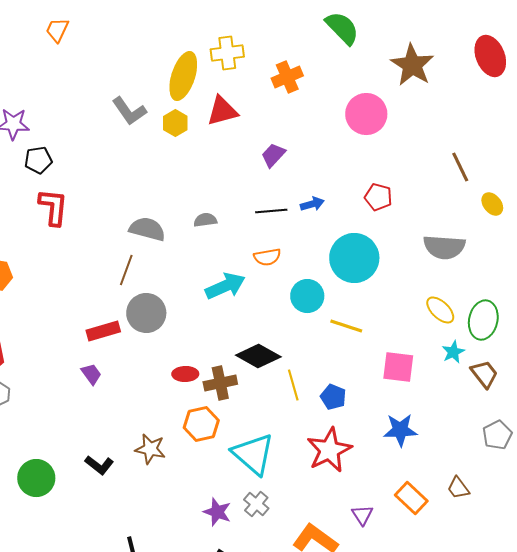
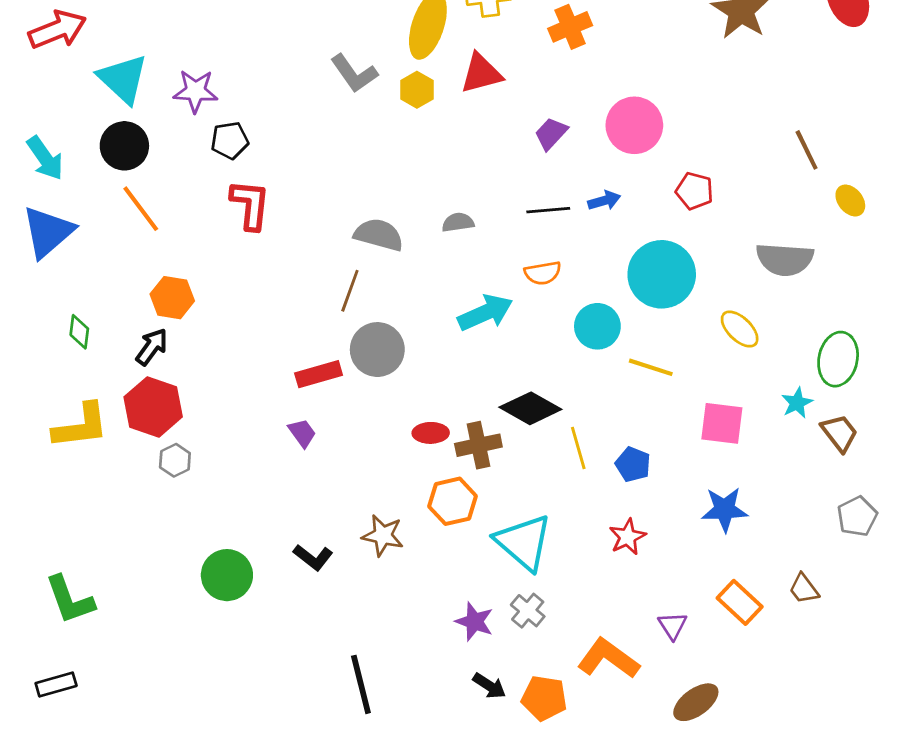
pink circle: (366, 114) -> (634, 125), moved
yellow ellipse: (440, 310) -> (740, 329), moved
red star: (329, 450) -> (627, 537), size x0.6

